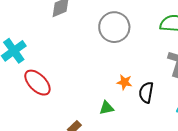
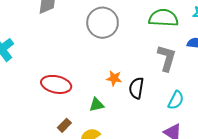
red ellipse: (37, 83) -> (56, 84), moved, turned -32

